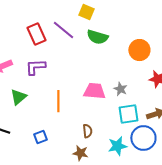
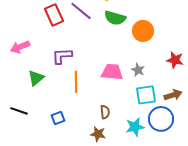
orange circle: (139, 50) -> (143, 31), moved
purple L-shape: (35, 67) -> (62, 56), moved

